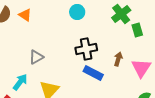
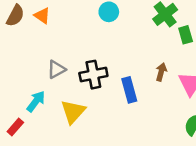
black cross: (86, 49) -> (93, 75), moved
blue rectangle: (93, 73) -> (129, 90), turned 48

